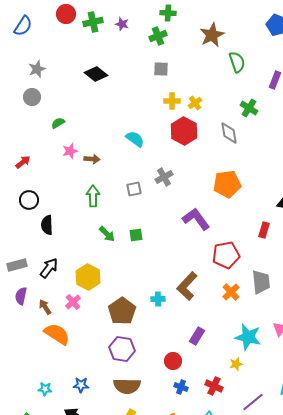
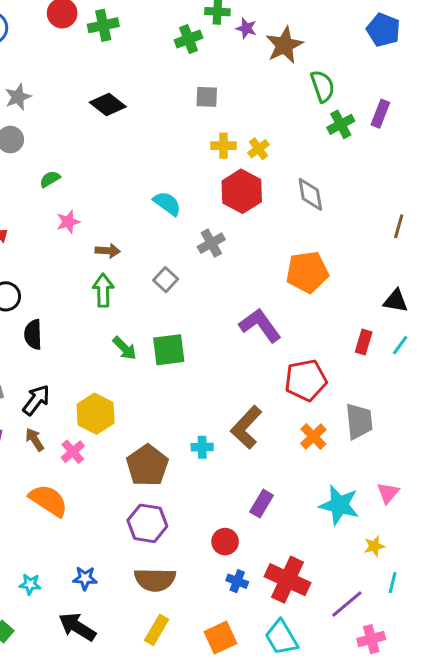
purple star: (122, 24) -> (246, 28), moved
green cross: (158, 36) -> (188, 39), moved
green cross: (249, 108) -> (341, 124), moved, turned 30
brown arrow: (92, 159) -> (108, 251), moved
gray cross: (164, 177) -> (211, 243), moved
gray square: (134, 189) -> (166, 280), turned -35
green square: (136, 235) -> (169, 350), size x1.6
brown arrow: (45, 307) -> (35, 440), moved
yellow star: (236, 364) -> (374, 546), moved
red cross: (214, 386) -> (287, 580), size x1.6

